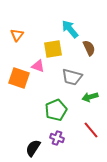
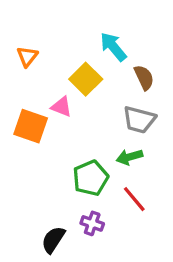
yellow square: (53, 49) -> (86, 79), turned -36
gray trapezoid: (72, 77) -> (139, 120), moved
green arrow: (90, 97) -> (129, 157), moved
red line: (91, 130) -> (134, 199), moved

